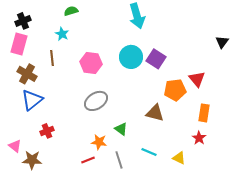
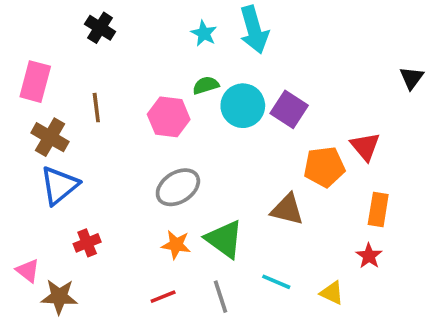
green semicircle: (71, 11) -> (206, 85), moved
black cross: (23, 21) -> (100, 28), moved, turned -35
cyan star: (62, 34) -> (204, 33), moved
green triangle: (121, 129) -> (224, 239), size x1.6
orange star: (99, 142) -> (176, 245), moved

